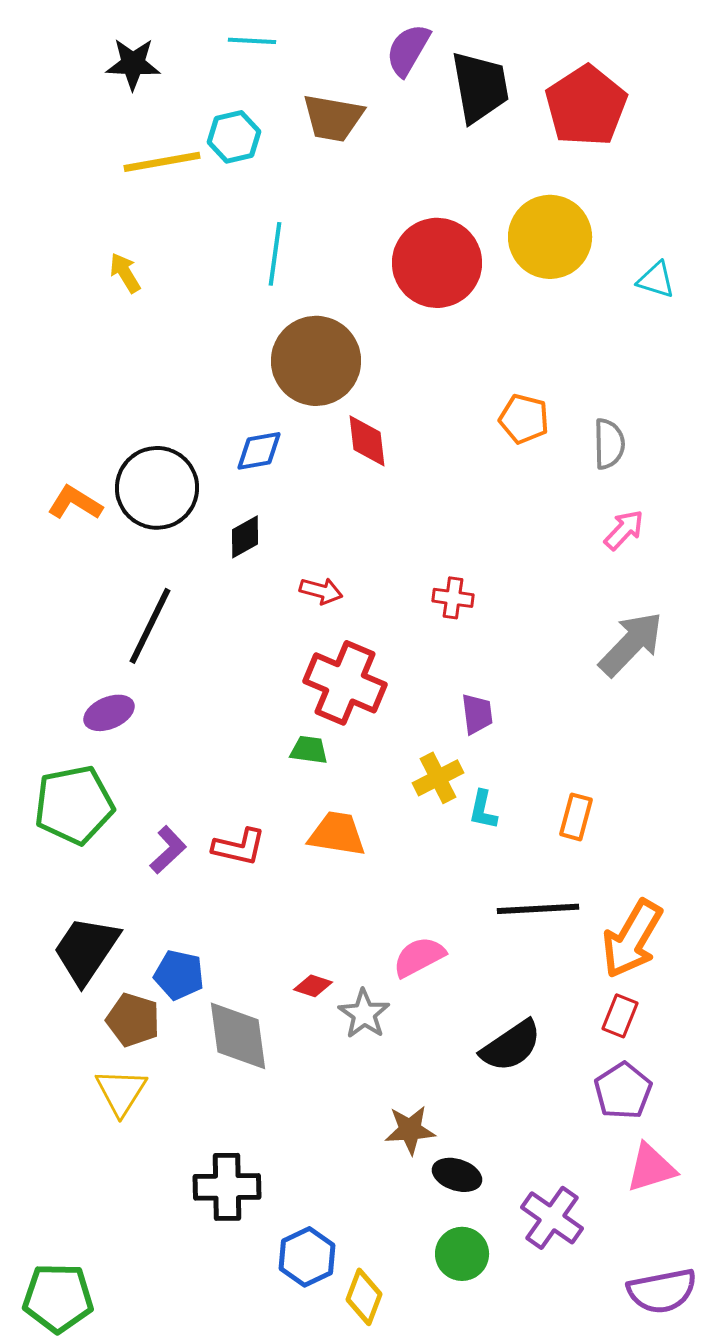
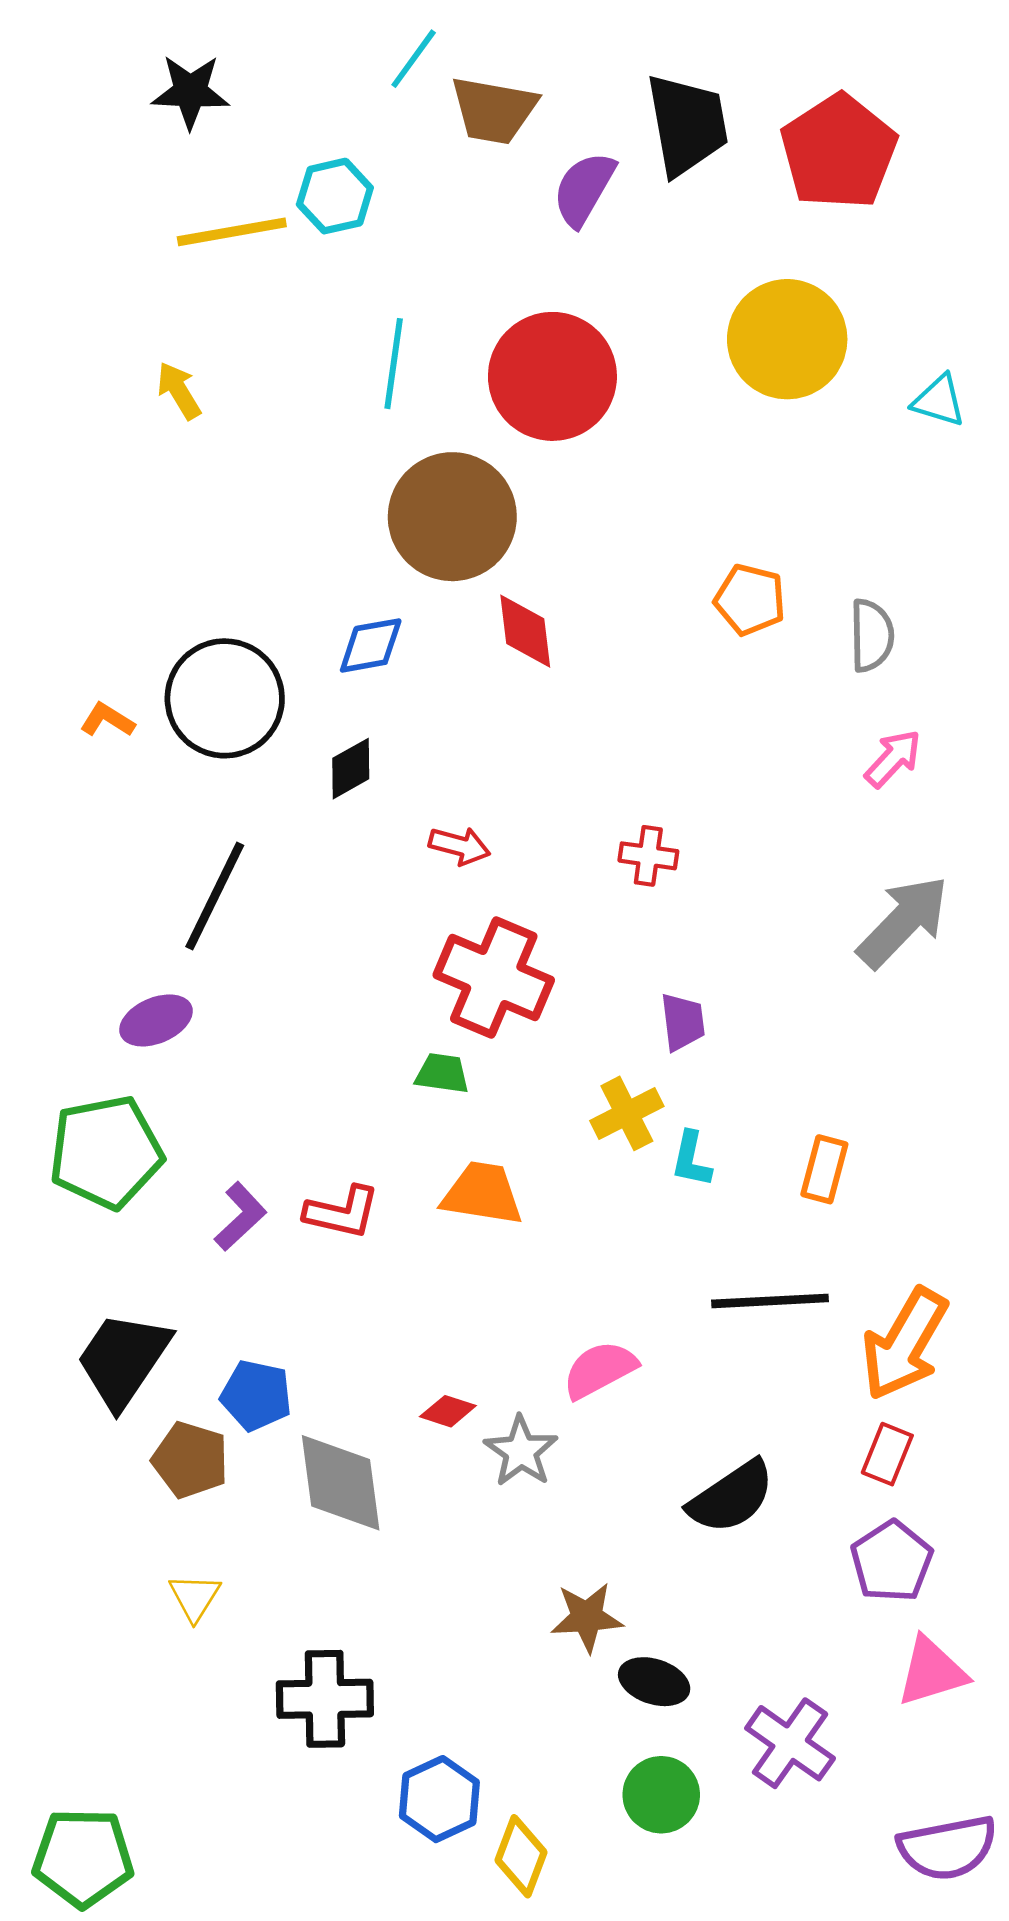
cyan line: (252, 41) -> (414, 59), moved, turned -57
purple semicircle: (408, 50) -> (584, 189), moved
brown trapezoid: (333, 118) -> (494, 110), moved
red circle: (437, 263) -> (552, 376), moved
orange L-shape: (75, 503) -> (107, 720), size x0.7
yellow triangle: (121, 1092) -> (195, 1597), moved, size x0.7

